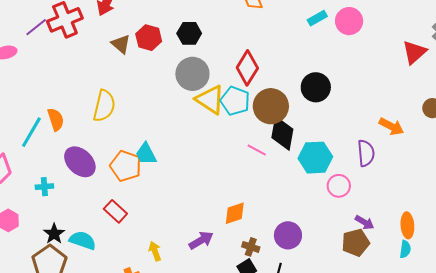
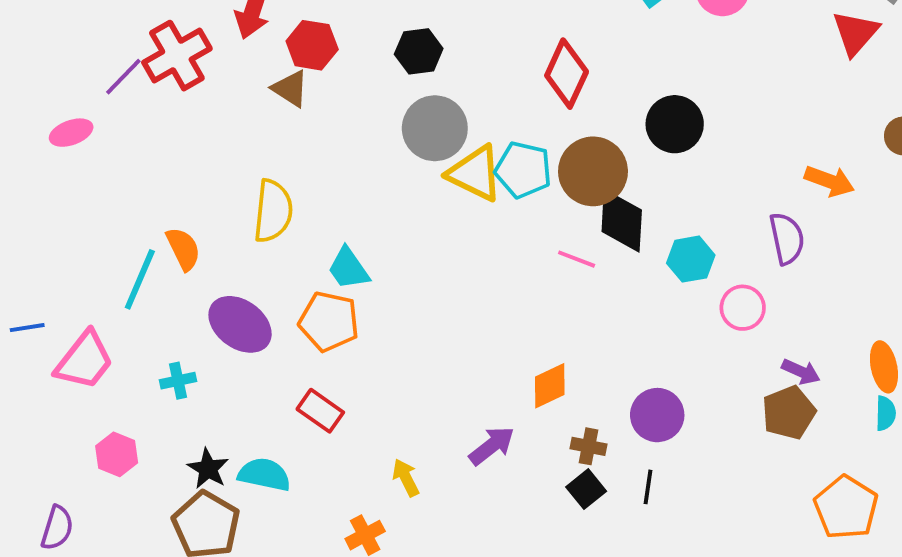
red hexagon: (149, 38) -> (312, 45), moved
red diamond: (247, 68) -> (567, 74), moved
cyan trapezoid: (146, 154) -> (348, 269), moved
cyan hexagon: (315, 158) -> (691, 259), size x0.7

